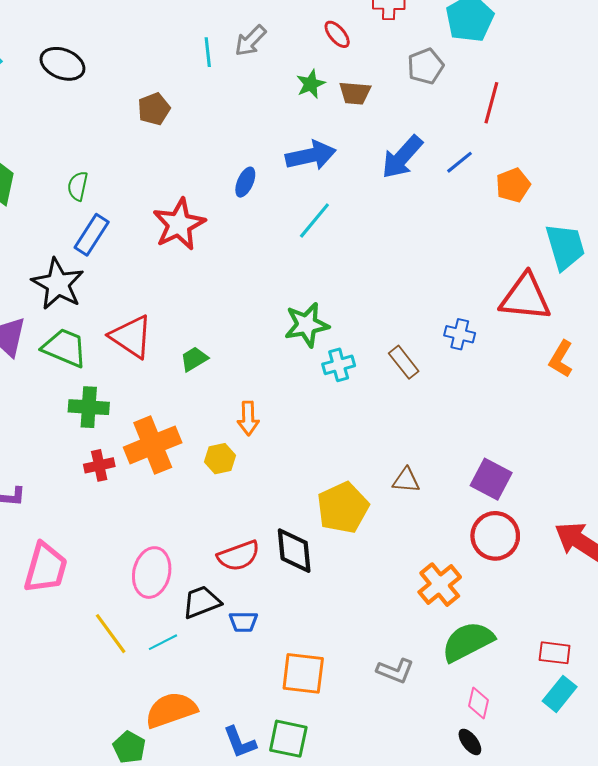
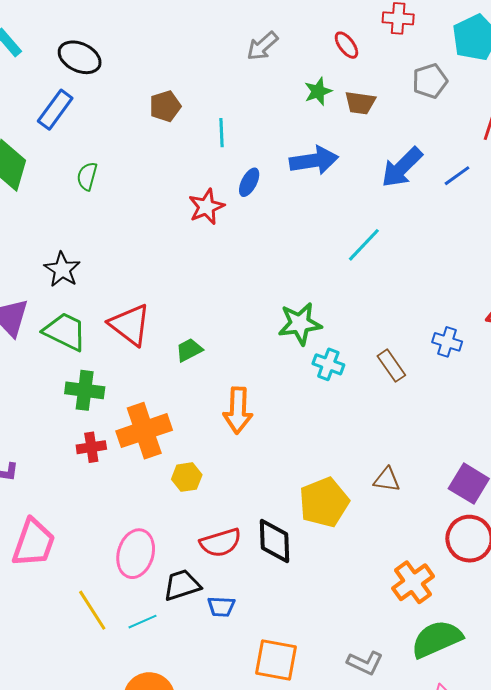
cyan line: (208, 52) -> (222, 133), moved
cyan line: (314, 221) -> (364, 245), moved
red star: (179, 224) -> (206, 207), moved, size x0.7
blue rectangle: (92, 235) -> (55, 110), moved
black star: (58, 284) -> (62, 270), size x0.7
cyan cross: (339, 365) -> (328, 364), turned 32
orange arrow: (248, 418) -> (238, 410), size x1.4
yellow hexagon: (220, 459) -> (187, 477), moved

